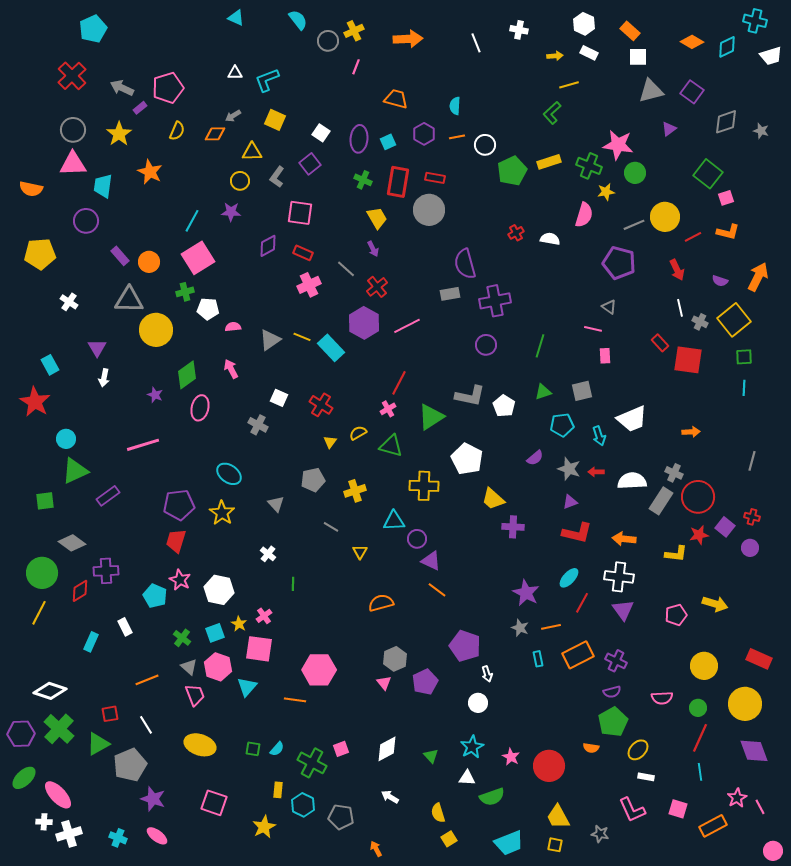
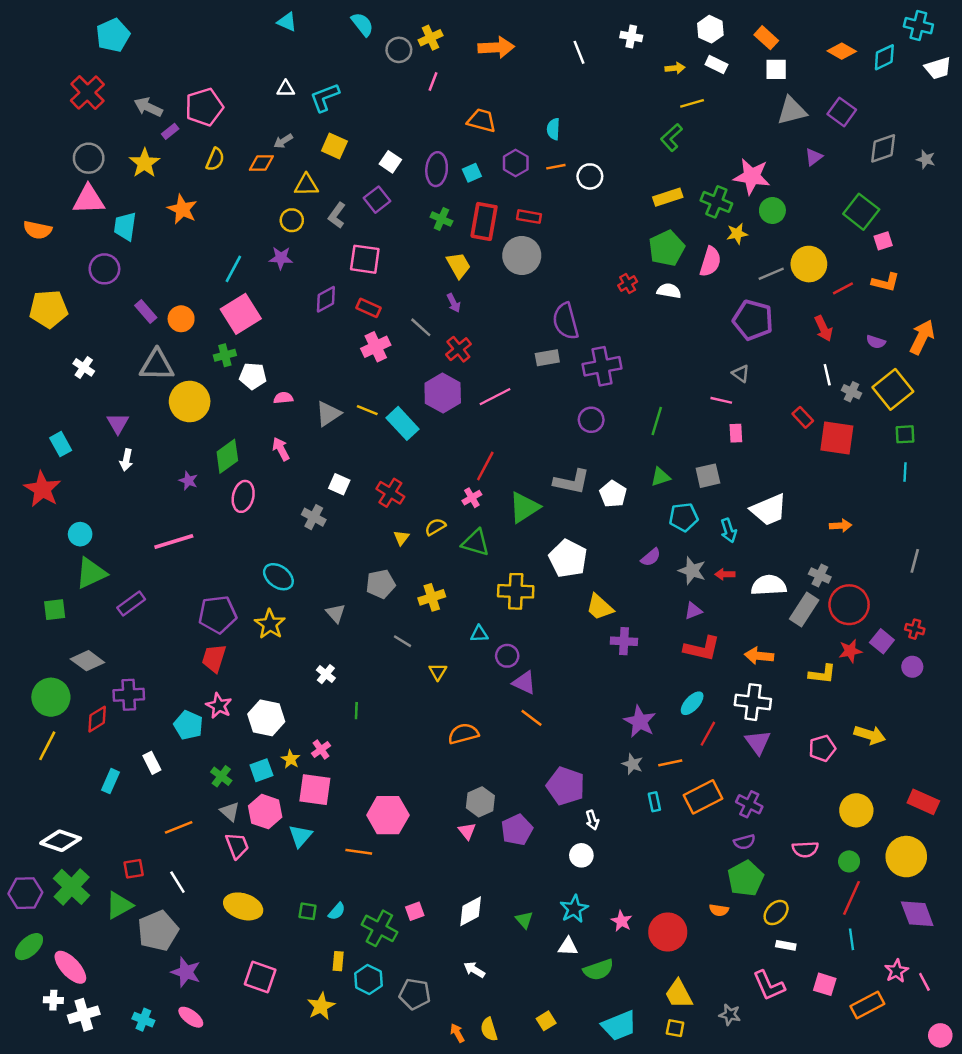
green pentagon: (512, 171) -> (667, 248), moved
cyan triangle: (394, 521) -> (479, 634), size x0.7
yellow semicircle: (438, 813) -> (489, 1029), moved

